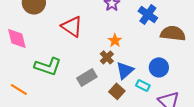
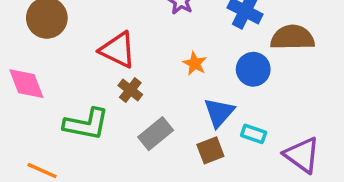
brown cross: (107, 57) -> (130, 90), moved
blue circle: (159, 67) -> (253, 69), moved
brown square: (117, 91) -> (210, 150), turned 35

